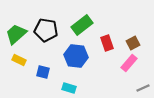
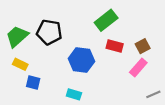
green rectangle: (82, 25) -> (106, 20), moved
red rectangle: (107, 43) -> (115, 46), turned -56
blue square: (43, 72) -> (33, 83), moved

